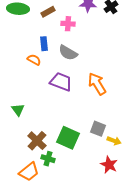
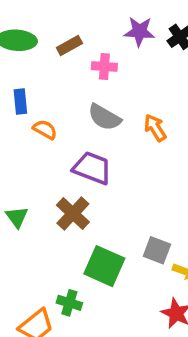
blue rectangle: (44, 44) -> (20, 102), moved
orange arrow: (97, 84) -> (155, 128), moved, size x0.7
brown cross: (37, 141) -> (73, 214), moved

